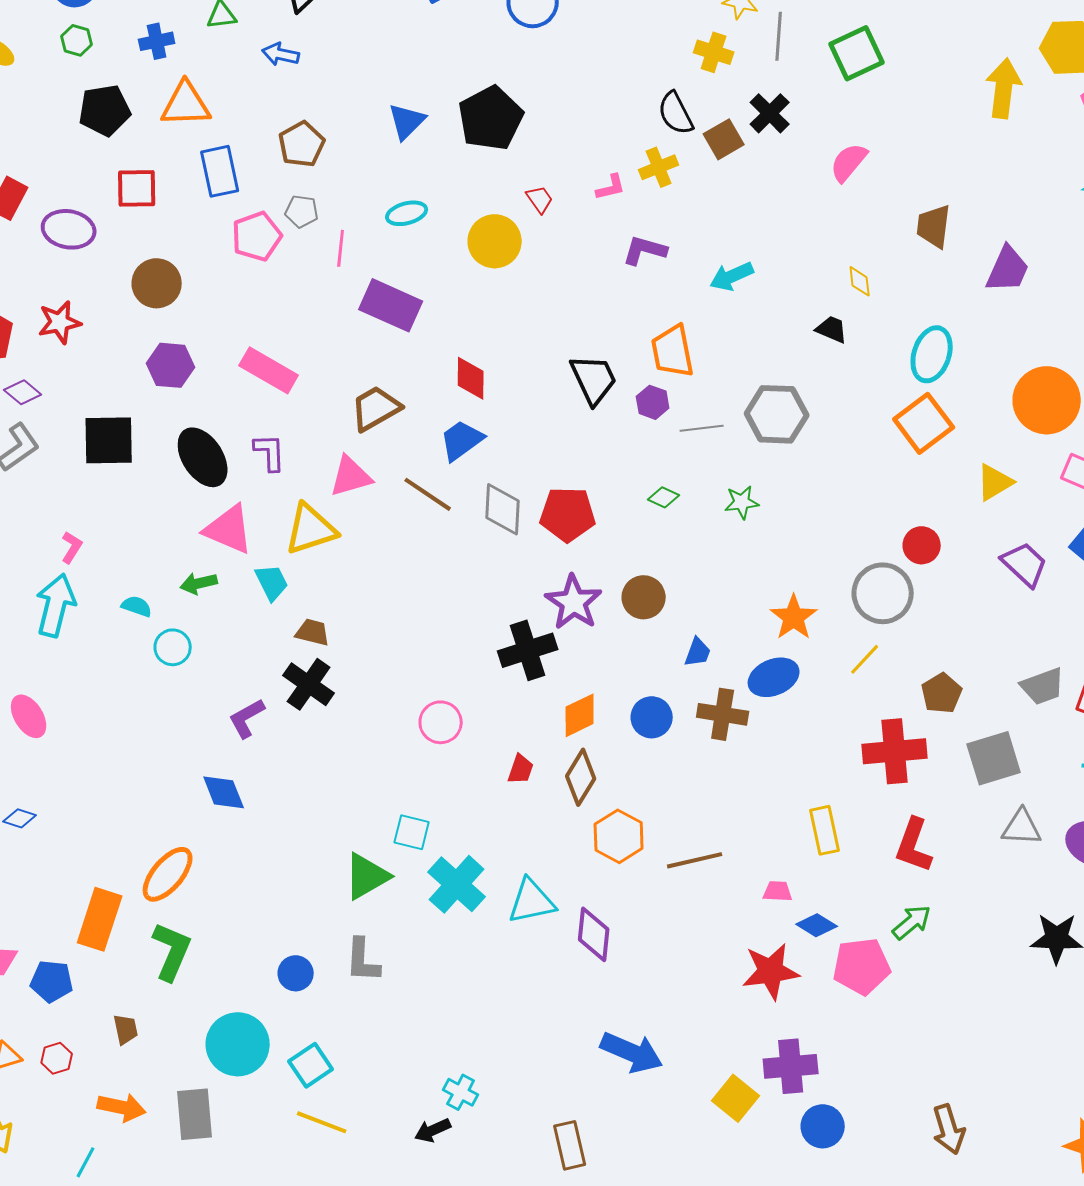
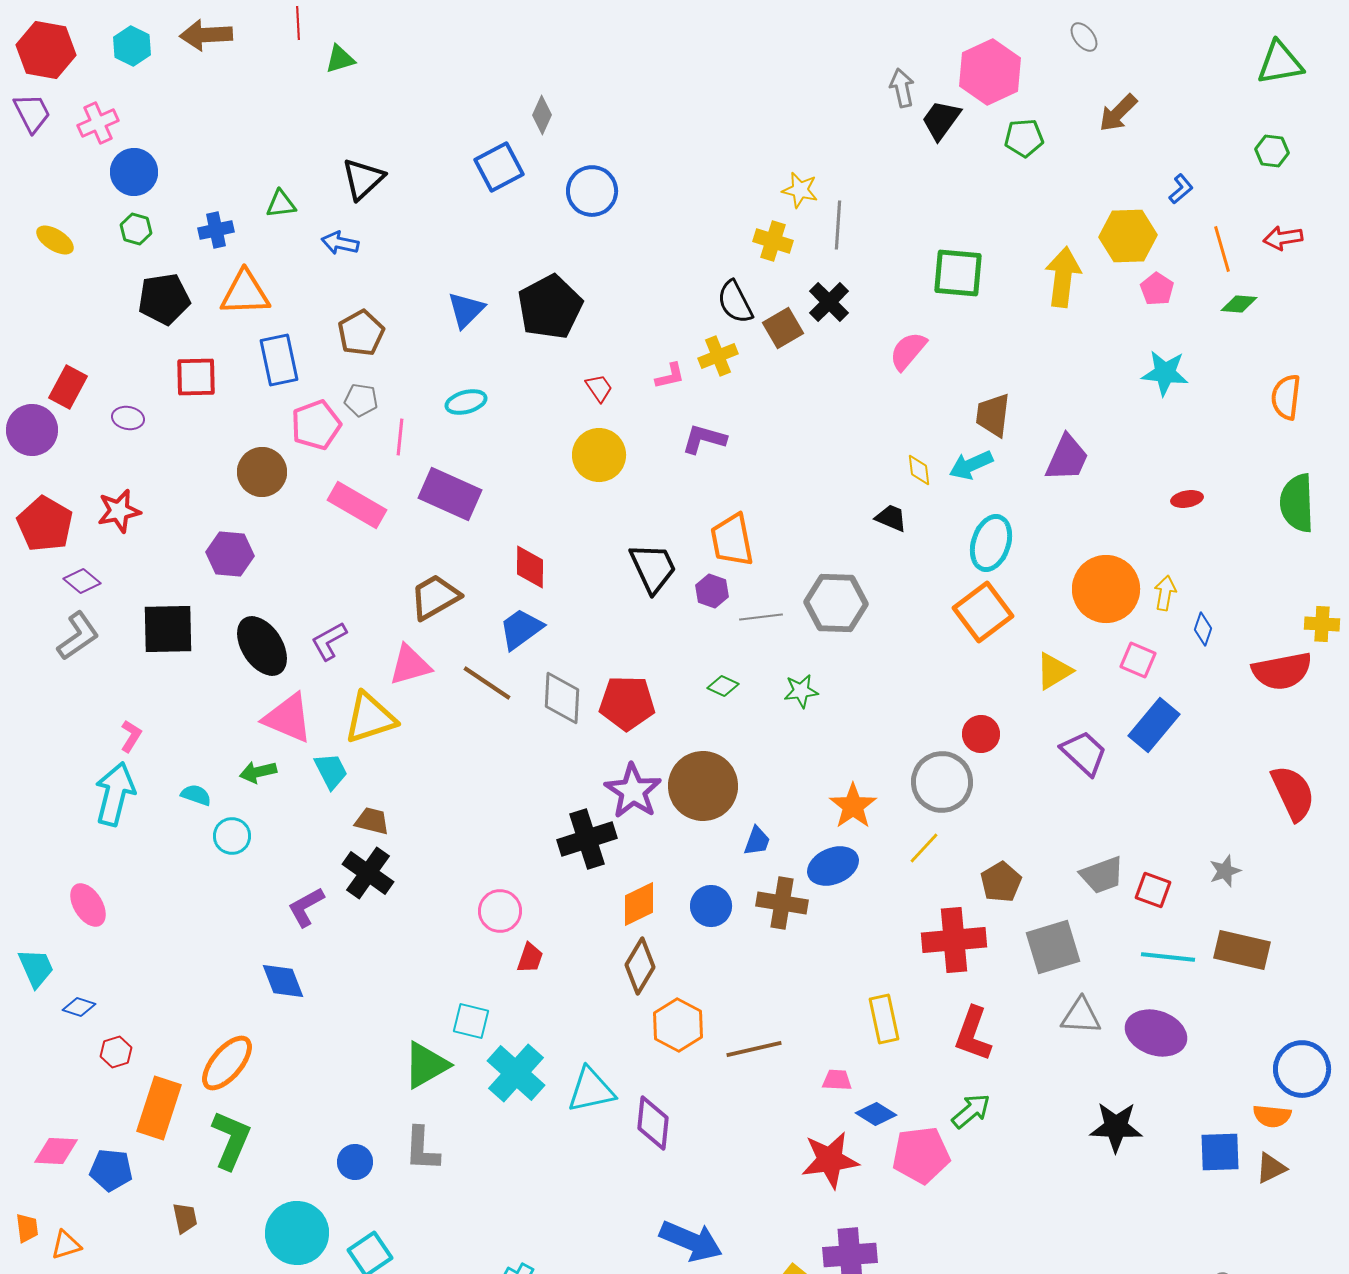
green square: (857, 53) -> (958, 273), moved, turned 30
purple ellipse: (69, 229) -> (128, 418), size x0.6
yellow circle: (495, 241) -> (599, 455), moved
cyan arrow: (732, 276) -> (971, 465), moved
brown circle: (157, 283) -> (262, 472), moved
pink rectangle: (269, 370) -> (357, 505), moved
purple L-shape: (270, 452) -> (329, 641), turned -117
brown circle: (644, 597) -> (703, 786), size x1.6
red trapezoid: (521, 769) -> (530, 958), moved
red hexagon: (57, 1058) -> (116, 1052), moved

